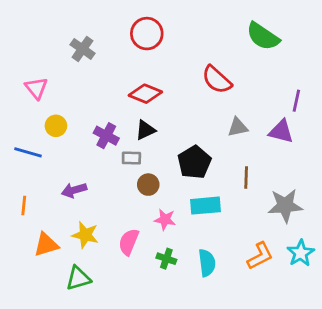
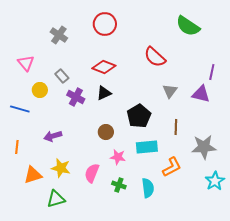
gray triangle: (238, 127) -> (170, 91), turned -42
gray rectangle: (131, 158) -> (62, 76), moved, turned 48
orange L-shape: (260, 256) -> (172, 167), moved

